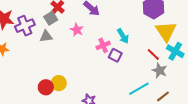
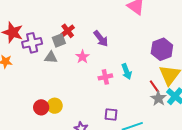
purple square: (115, 55) -> (111, 114), moved, turned -32
red line: (153, 55) -> (154, 87), moved
gray star: (160, 70) -> (158, 98), moved

